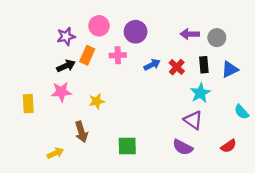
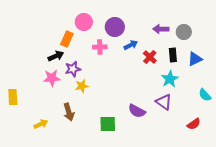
purple star: (66, 36) -> (73, 69), moved
orange rectangle: (87, 55) -> (67, 39), moved
blue arrow: (152, 65) -> (131, 45), moved
yellow rectangle: (28, 104) -> (13, 97), moved
purple semicircle: (183, 147) -> (137, 111), moved
yellow arrow: (55, 153) -> (41, 124), moved

